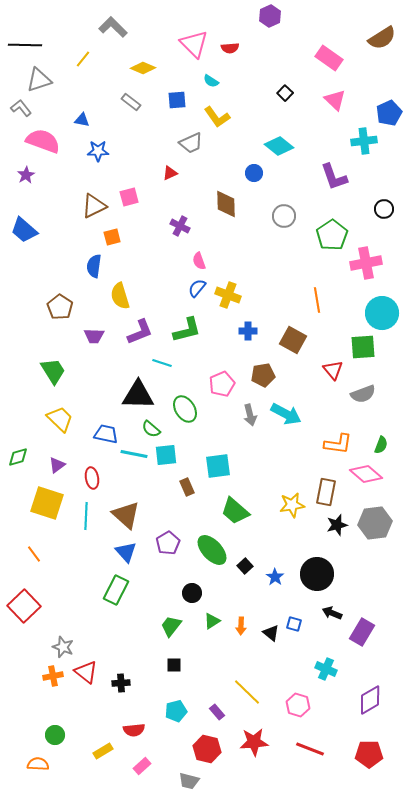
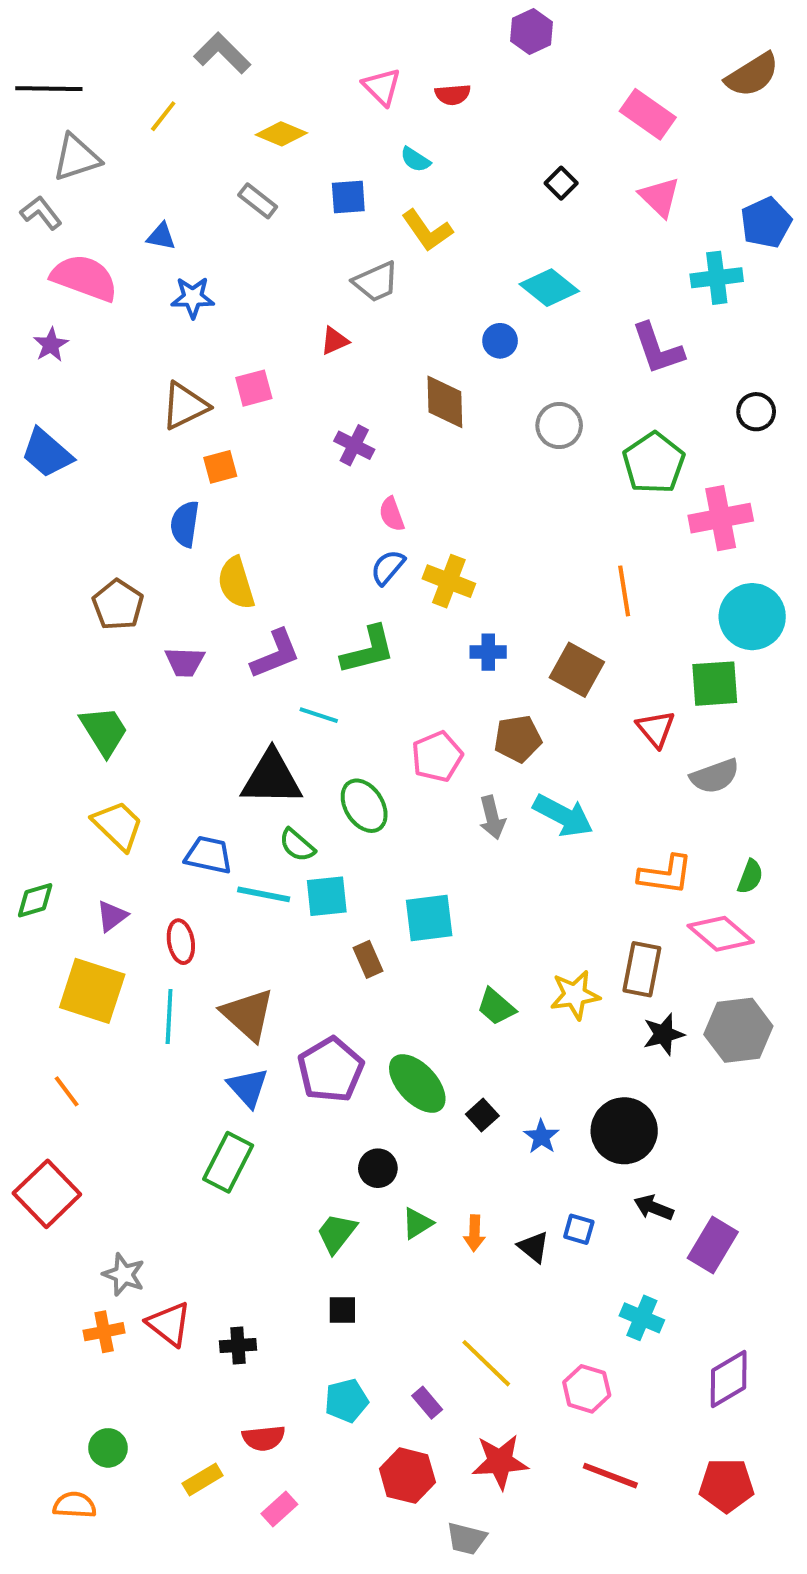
pink triangle: (194, 44) -> (382, 87), size x0.7
green trapezoid: (235, 511) -> (496, 1007), moved, size x0.7
purple pentagon: (168, 543) -> (331, 1070), size x1.4
gray trapezoid: (189, 781) -> (467, 1539), moved

